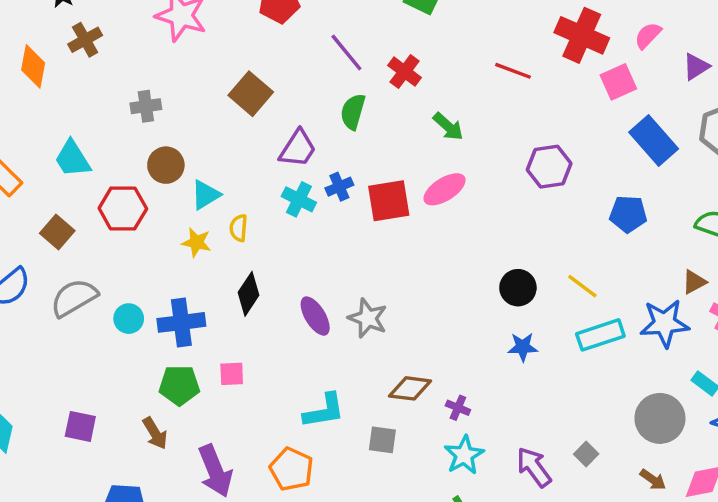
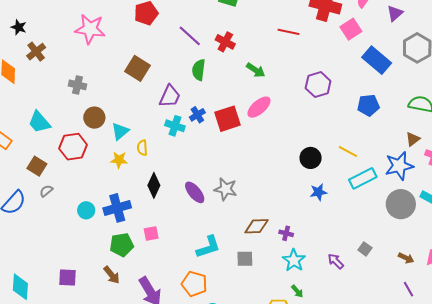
gray cross: (146, 106) -> (77, 85), turned 30
gray semicircle: (74, 298) -> (46, 191), moved, size x0.5
gray circle: (660, 418) -> (401, 204), moved
purple arrow: (534, 467) -> (336, 261), size x0.7

